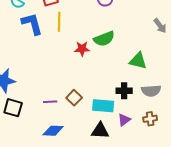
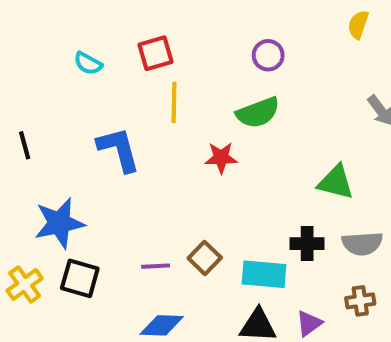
blue L-shape: (32, 24) -> (119, 149), moved
green semicircle: (104, 39) -> (258, 113), moved
purple triangle: (124, 120) -> (309, 323), moved

